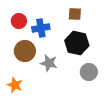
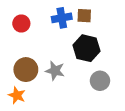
blue cross: (41, 28) -> (62, 18), moved
brown circle: (25, 51) -> (26, 70), moved

